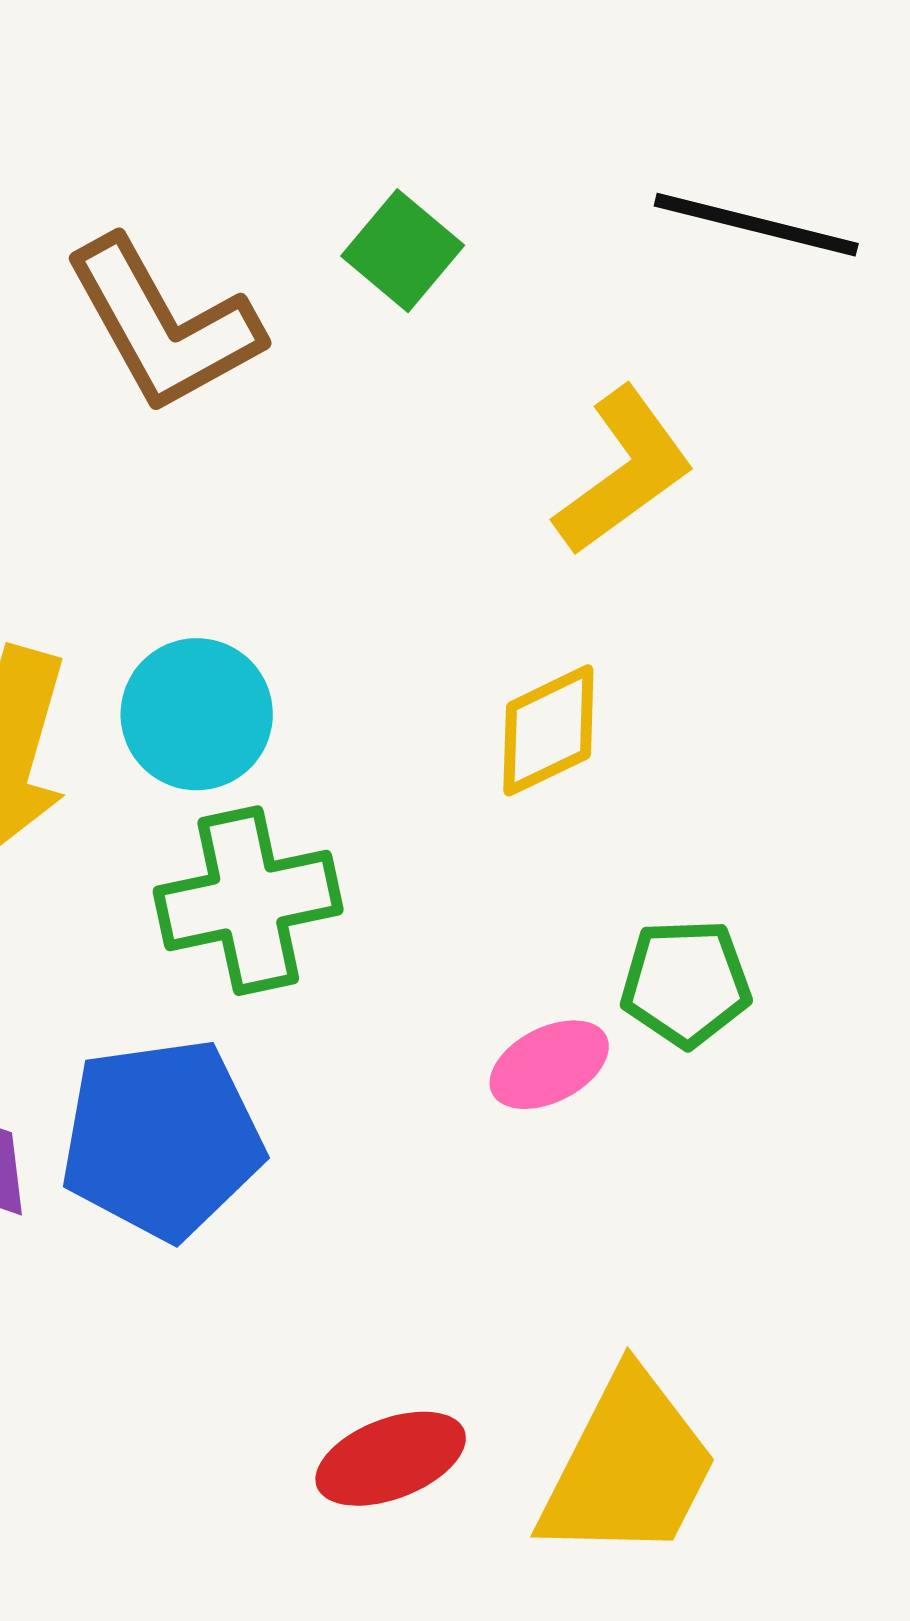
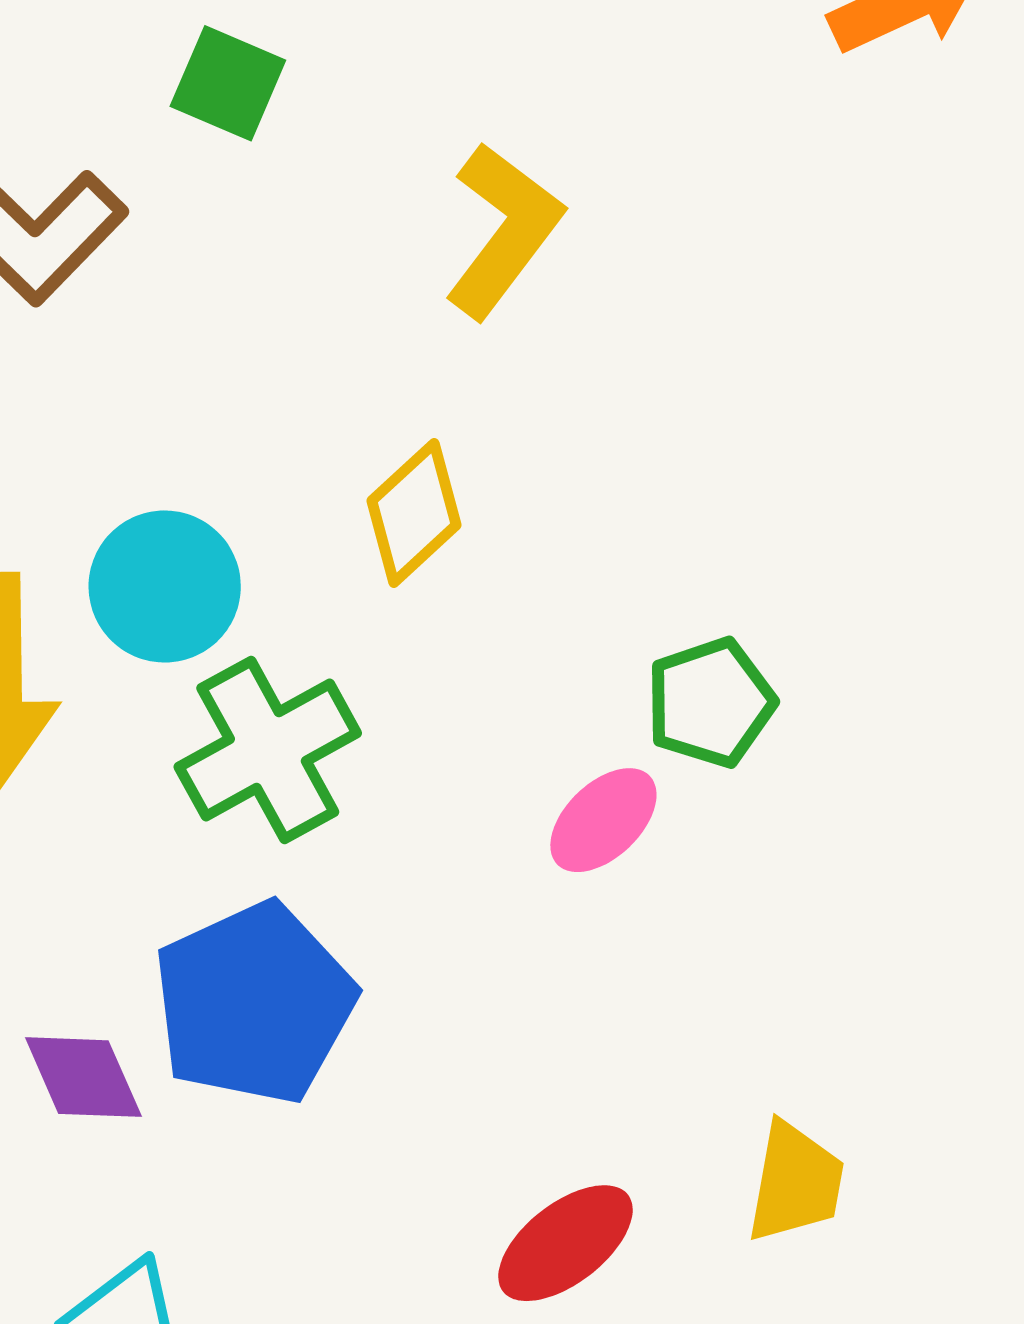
yellow diamond: (548, 730) -> (414, 513), moved
yellow trapezoid: (628, 1467) -> (795, 1182), size x0.6

